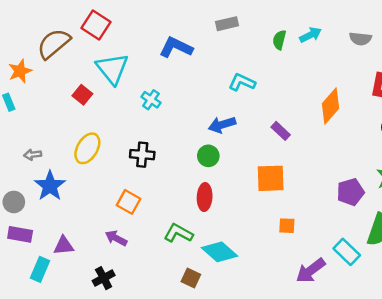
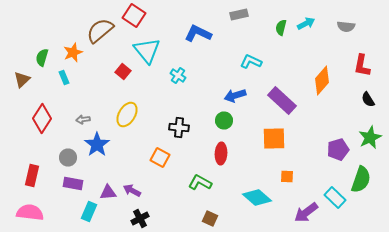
purple rectangle: (281, 131) -> (282, 100), size x1.8
black cross: (142, 155) -> (179, 128), moved
purple arrow: (116, 238) -> (132, 190), moved
cyan diamond: (220, 252) -> (257, 198), moved

